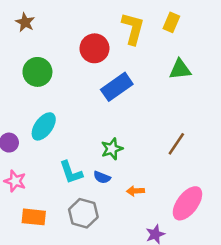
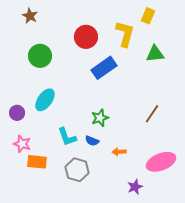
yellow L-shape: (133, 29) -> (125, 34), moved
pink ellipse: (187, 203) -> (161, 162), turned 32
orange rectangle: (34, 217) -> (37, 162), moved

